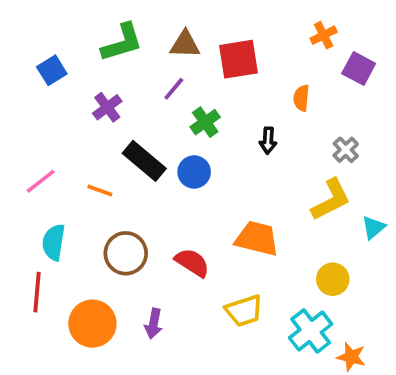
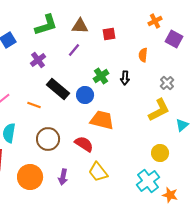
red square: (238, 59) -> (109, 34), size x0.6
green cross: (205, 122) -> (101, 76), moved
orange trapezoid: (257, 239) -> (102, 120), moved
yellow trapezoid: (244, 311) -> (98, 172), moved, turned 70

